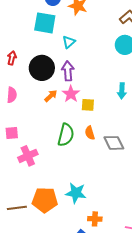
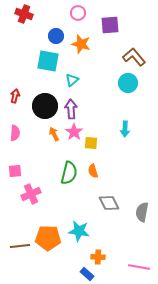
orange arrow: (51, 96) -> (54, 134), turned -72
gray diamond: (114, 143) -> (109, 203), moved

